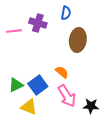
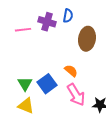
blue semicircle: (66, 13) -> (68, 16), moved
green triangle: (16, 85) -> (25, 84), turned -35
yellow triangle: (29, 107) -> (26, 106), moved

